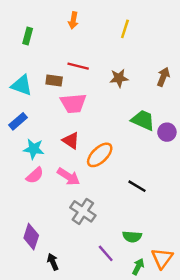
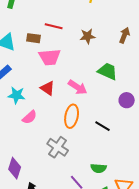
purple circle: (167, 132) -> (127, 100), moved
orange ellipse: (100, 155) -> (72, 116), moved, turned -35
pink semicircle: (35, 175) -> (30, 117), moved
pink arrow: (68, 177) -> (78, 87), moved

